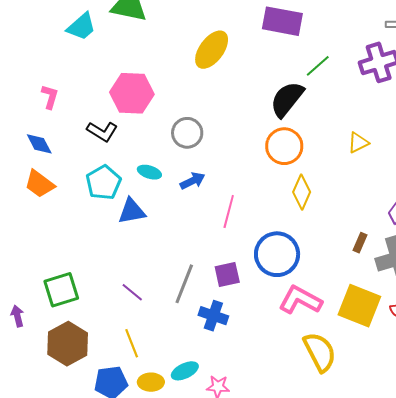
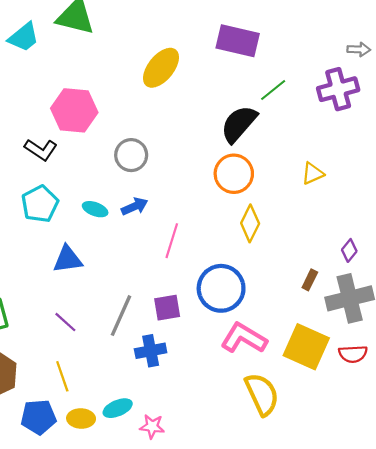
cyan ellipse: (149, 172) -> (95, 209), moved
blue triangle: (132, 211) -> (68, 259), moved
blue cross: (213, 316) -> (151, 351), turned -32

